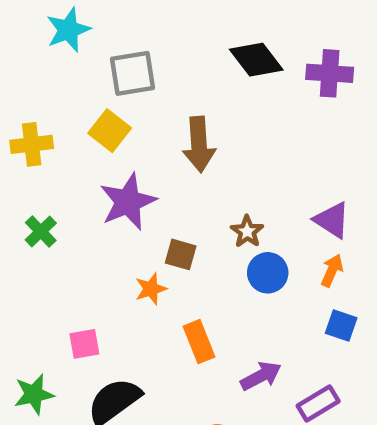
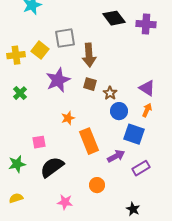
gray square: (132, 73) -> (65, 38), moved
yellow square: (110, 131) -> (40, 50), moved
brown square: (181, 254) -> (90, 84), moved
blue square: (341, 326) -> (134, 134), moved, size x1.5
orange rectangle: (199, 342) -> (89, 141), size x1.4

